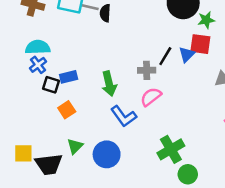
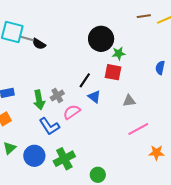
black semicircle: (105, 13) -> (39, 44), turned -64
blue triangle: (187, 54) -> (94, 97), moved, turned -40
gray cross: (147, 70) -> (57, 95), moved, turned -32
green cross: (171, 149) -> (64, 159), moved

